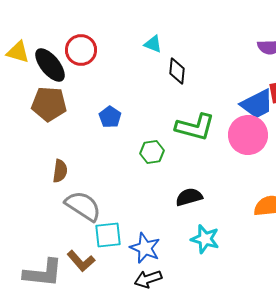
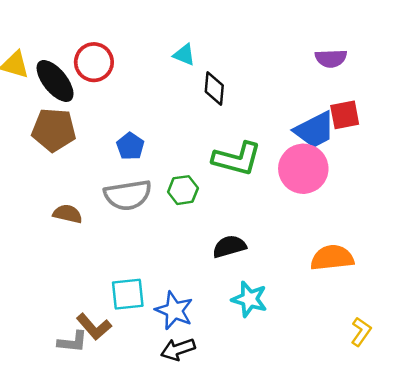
brown semicircle: (60, 171) -> (68, 214), turned -85
gray semicircle: (83, 206) -> (128, 195), moved, turned 138
gray L-shape: (43, 273) -> (73, 342), moved, size x0.6

